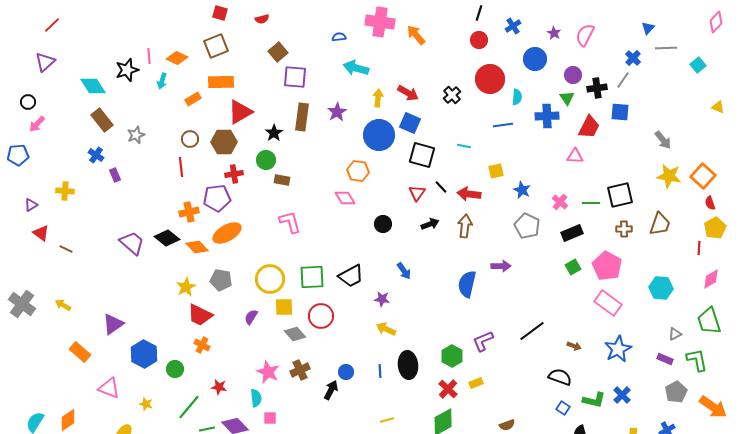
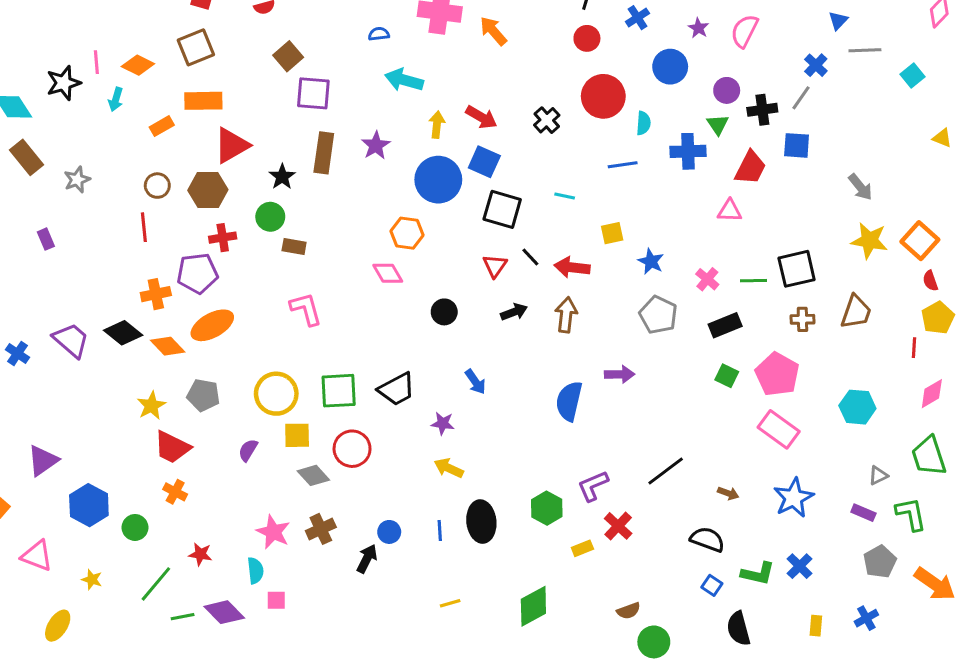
blue cross: (96, 155) -> (18, 354), moved
green square: (573, 267) -> (727, 376), turned -35
red cross: (448, 389) -> (618, 526), moved

